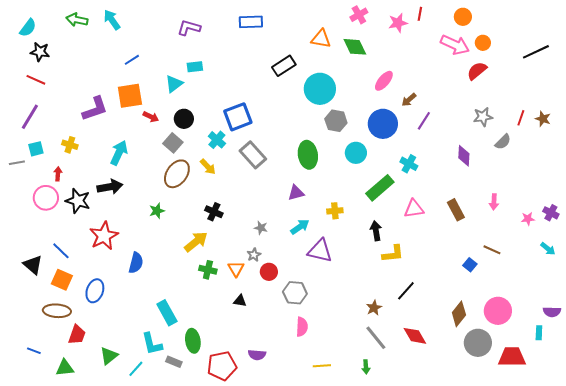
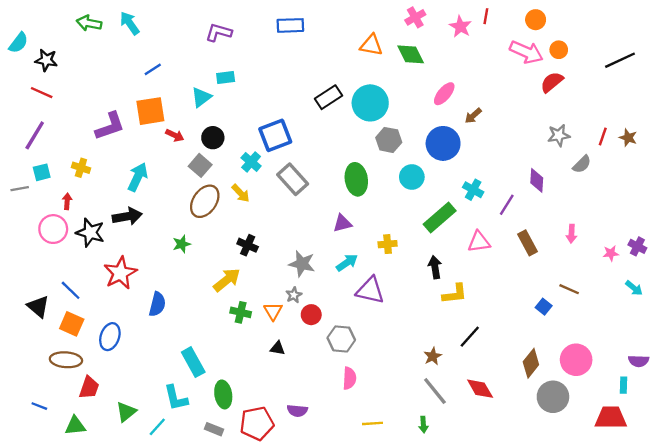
pink star: (398, 23) -> (460, 27), turned -30
cyan semicircle: (28, 28) -> (19, 43), moved
black rectangle: (284, 66) -> (329, 97), moved
purple line: (424, 121) -> (507, 205), moved
gray star: (261, 228) -> (302, 264), size x1.6
red trapezoid: (512, 357) -> (611, 418), moved
gray rectangle: (174, 362) -> (214, 429), moved

